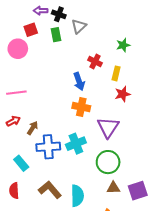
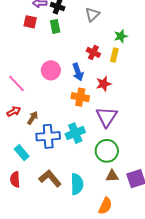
gray triangle: (79, 26) -> (92, 14), moved
red square: (31, 30) -> (30, 22), turned 32
pink circle: (18, 49) -> (51, 70), moved
yellow rectangle: (116, 73) -> (114, 55), moved
pink line: (16, 93) -> (17, 83), turned 54
red star: (123, 94) -> (104, 84), moved

